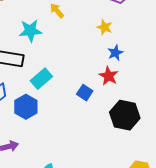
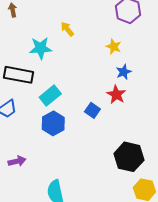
blue hexagon: (26, 107) -> (53, 123), moved
black hexagon: (125, 115) -> (129, 157), moved

